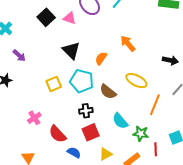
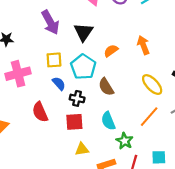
purple arrow: (19, 55) -> (50, 22), moved, size x1.6
yellow ellipse: (136, 81) -> (152, 85), moved
pink cross: (34, 118) -> (18, 74), moved, size x1.6
blue semicircle: (74, 152) -> (59, 84), moved

